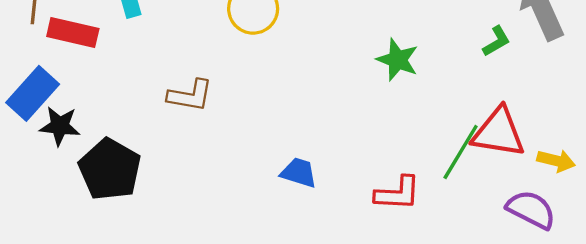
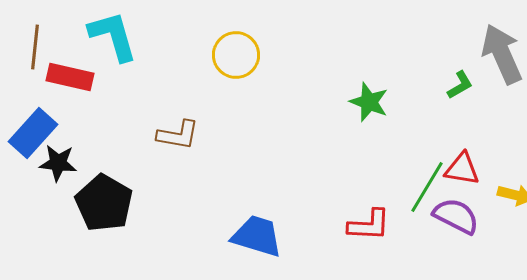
red triangle: (499, 132) -> (462, 169), size x0.7
blue trapezoid: (299, 173) -> (257, 236), moved, size x1.5
purple semicircle: (531, 210) -> (456, 216), moved

